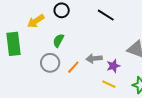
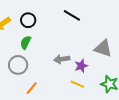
black circle: (62, 10) -> (28, 20), moved
orange line: (73, 67) -> (32, 88), moved

